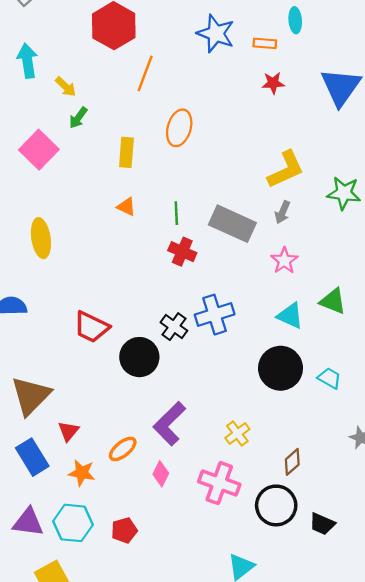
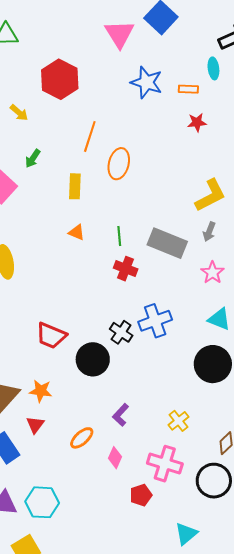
orange line: (145, 73) -> (90, 136), moved
yellow arrow: (66, 87) -> (19, 113), moved
purple L-shape: (169, 424) -> (121, 415), size x0.6
orange star: (82, 473) -> (41, 391), moved
red pentagon: (124, 530) -> (141, 495), moved

